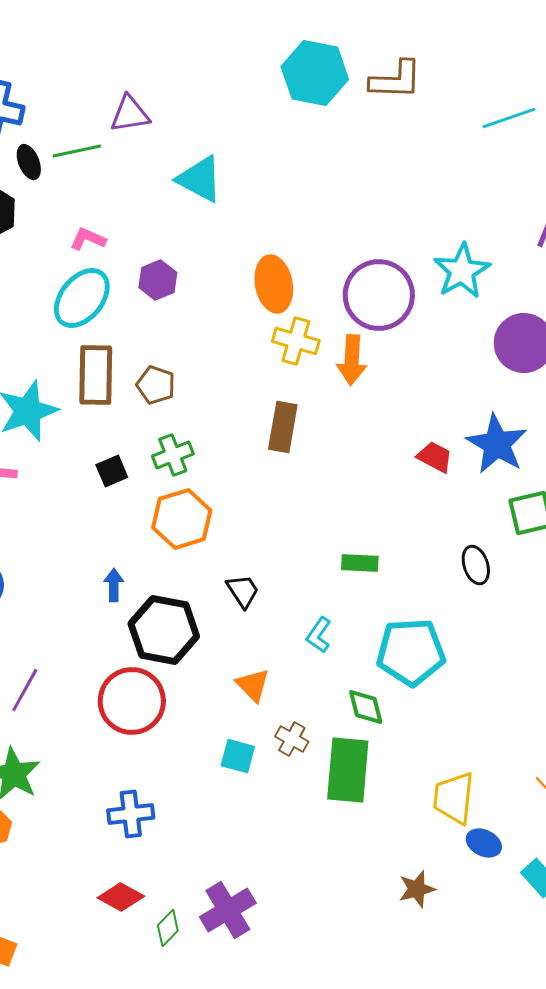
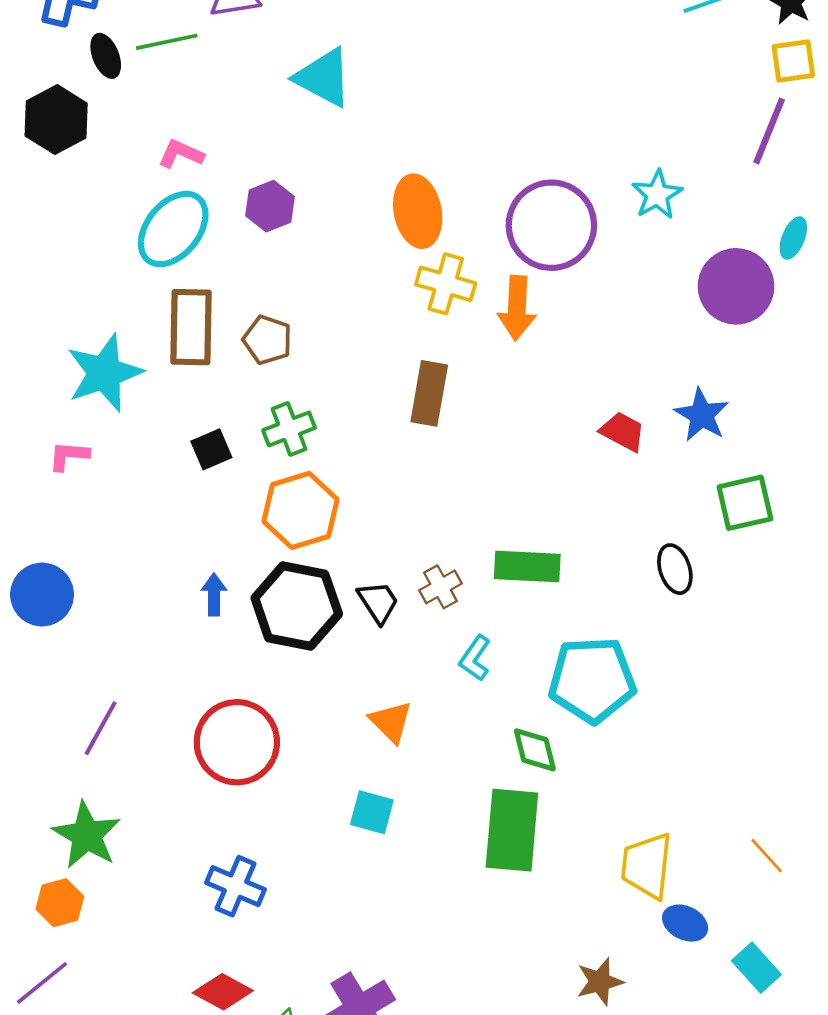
cyan star: (462, 271) -> (657, 195), size x0.7
blue star: (497, 444) -> (702, 415), size x0.7
green rectangle: (360, 563) -> (527, 566), size x1.4
black hexagon: (164, 630) -> (297, 606), moved
brown cross: (292, 739) -> (441, 587), moved, turned 32
blue cross: (131, 814) -> (236, 886), turned 30

